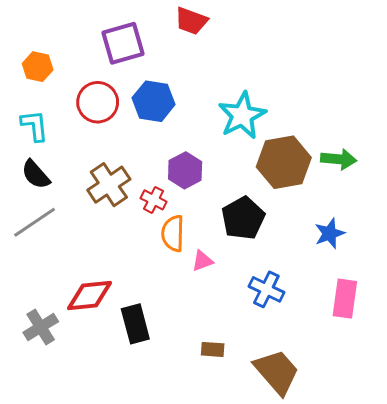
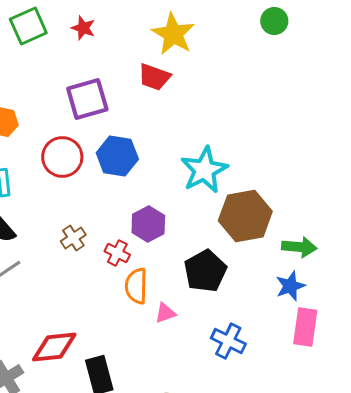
green arrow: (339, 159) -> (299, 247), moved
brown cross: (109, 185) -> (73, 238), size x0.6
pink rectangle: (345, 299) -> (305, 327), moved

